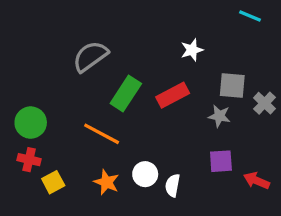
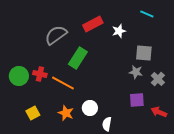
cyan line: (250, 16) -> (147, 14), moved
red rectangle: (173, 95) -> (93, 24), moved
gray cross: (265, 103) -> (158, 79), moved
red cross: (29, 160) -> (40, 74), moved
white semicircle: (173, 185) -> (107, 124), moved

